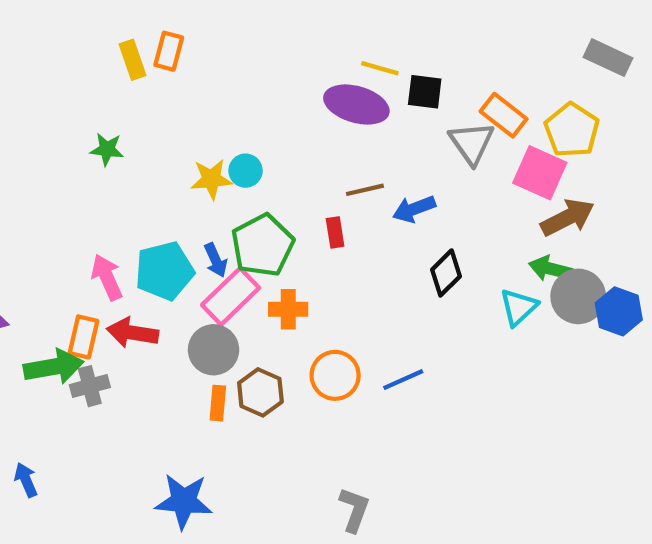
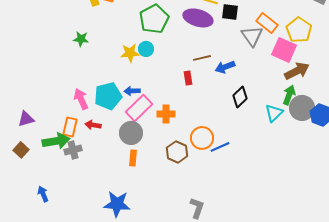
green pentagon: (263, 245) -> (154, 19), moved
blue arrow: (216, 260) -> (132, 91), turned 112
green arrow: (550, 269) -> (289, 95), turned 96
red arrow: (132, 333) -> (93, 125), size x0.7
orange circle: (335, 375) -> (202, 138), moved
brown hexagon: (260, 392) -> (177, 152), moved

